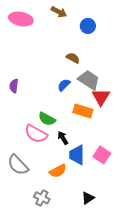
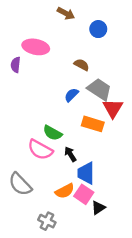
pink ellipse: (21, 19) -> (36, 47), moved
purple semicircle: (14, 86) -> (16, 65), moved
pink square: (102, 155) -> (84, 194), moved
black triangle: (88, 198) -> (98, 208), moved

